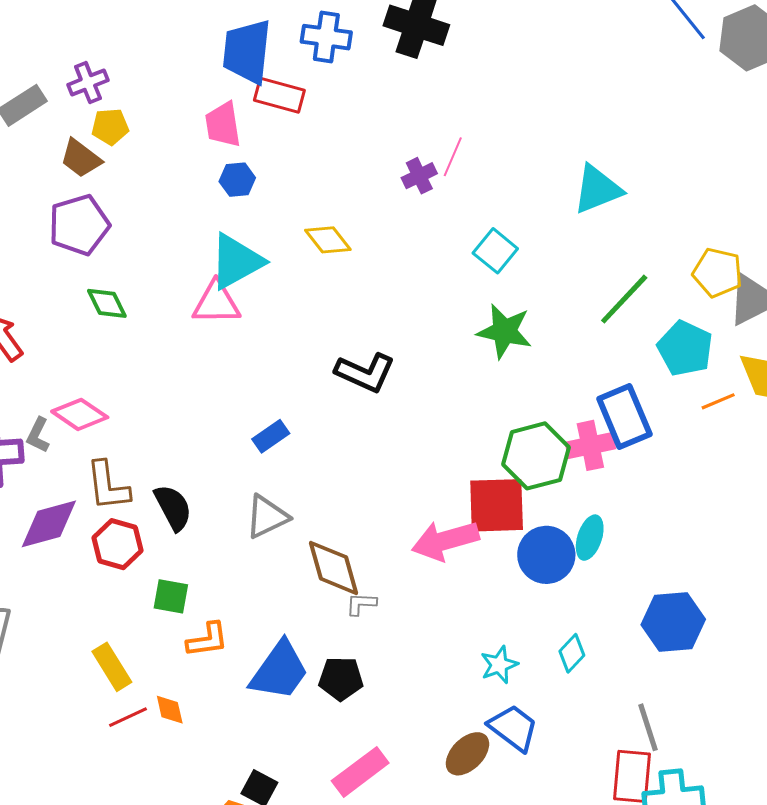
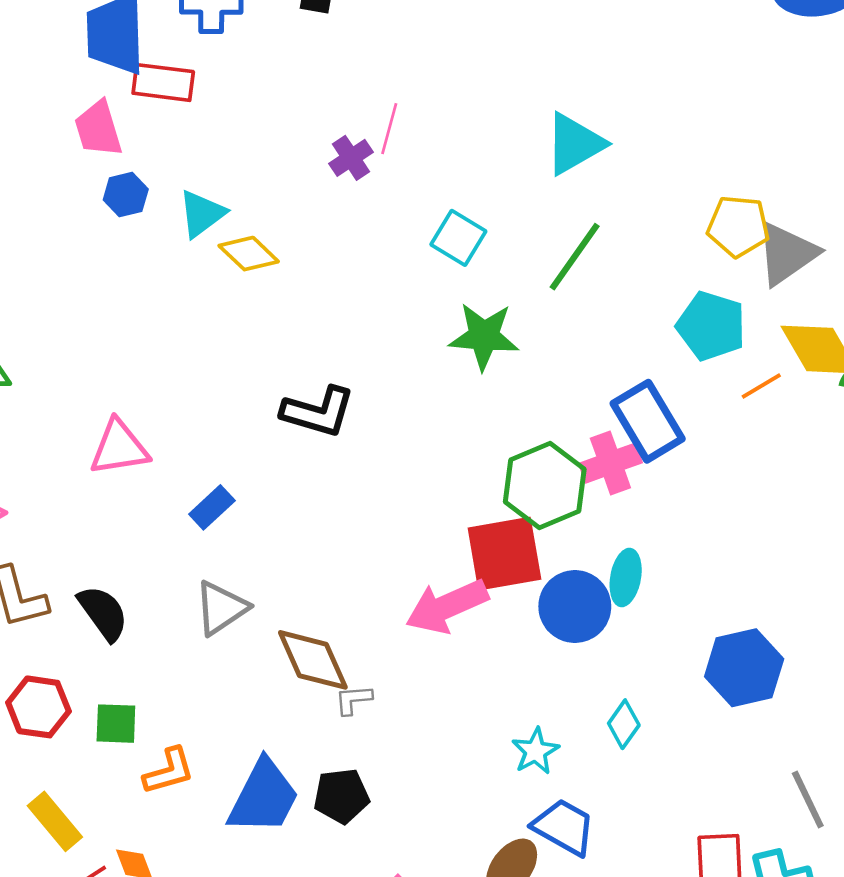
cyan triangle: (236, 262) -> (202, 214), moved, size x0.7
green line: (624, 299) -> (575, 257), moved
pink triangle: (216, 303) -> (119, 448), moved
red hexagon: (118, 544) -> (38, 707), moved
gray line: (648, 727) -> (808, 800), moved

